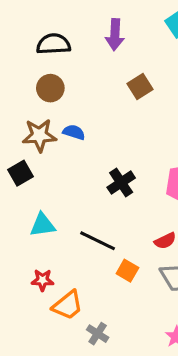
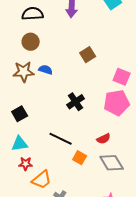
brown square: (140, 87) -> (88, 55), moved
black square: (20, 173) -> (20, 114), moved
cyan triangle: (42, 225) -> (20, 144), moved

